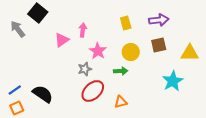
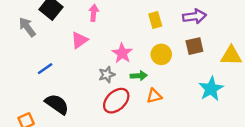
pink arrow: (83, 30) -> (94, 13), moved
green arrow: (121, 71) -> (139, 76), moved
blue line: (15, 90) -> (45, 69), moved
orange triangle: (121, 102) -> (154, 96), moved

